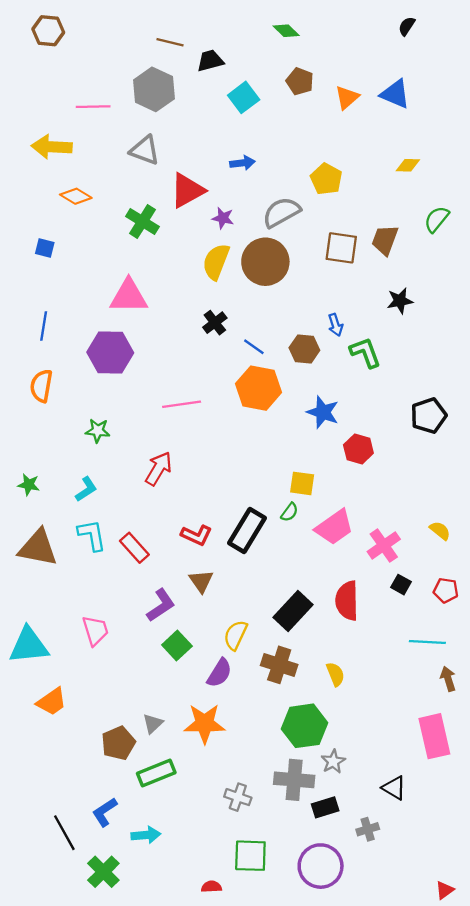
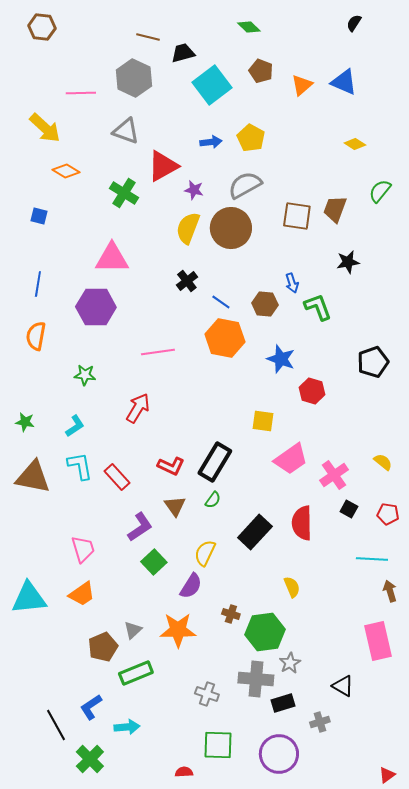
cyan square: (244, 97) -> (212, 85), size x1.4
yellow arrow: (52, 147) -> (45, 128), turned -140
yellow diamond: (408, 165) -> (355, 144), turned 30
yellow pentagon: (326, 179) -> (251, 138), moved
green semicircle: (290, 512) -> (213, 500), moved
cyan triangle: (29, 645) -> (29, 598), moved
brown cross: (279, 665) -> (231, 614), moved, size x0.6
orange trapezoid: (52, 702) -> (82, 594), moved

